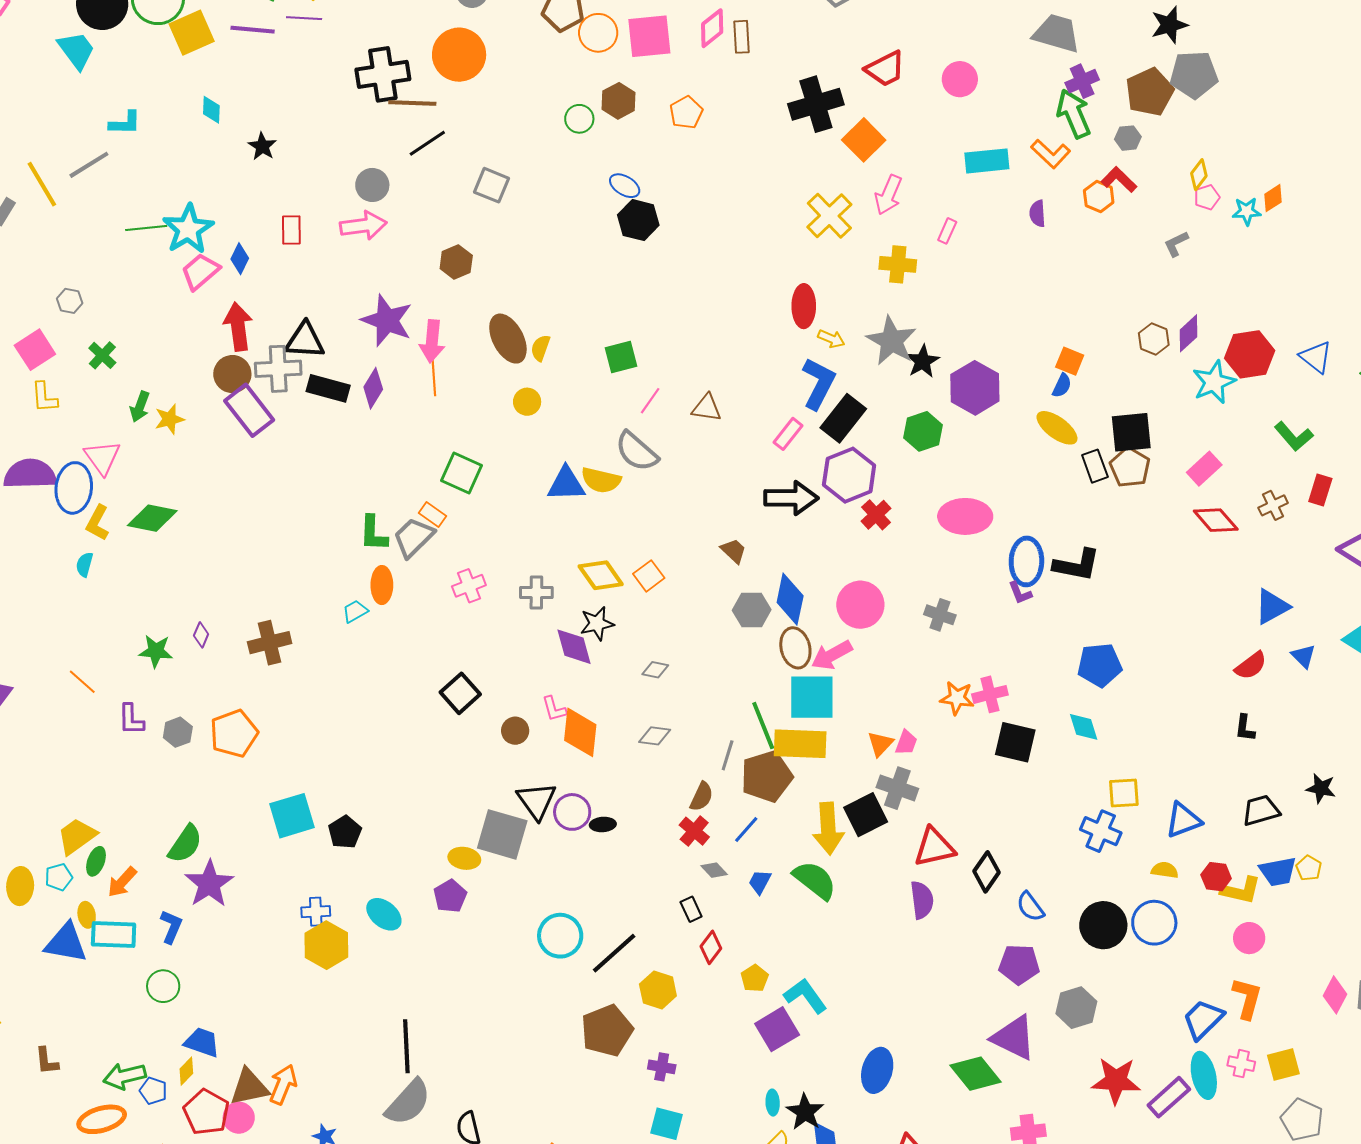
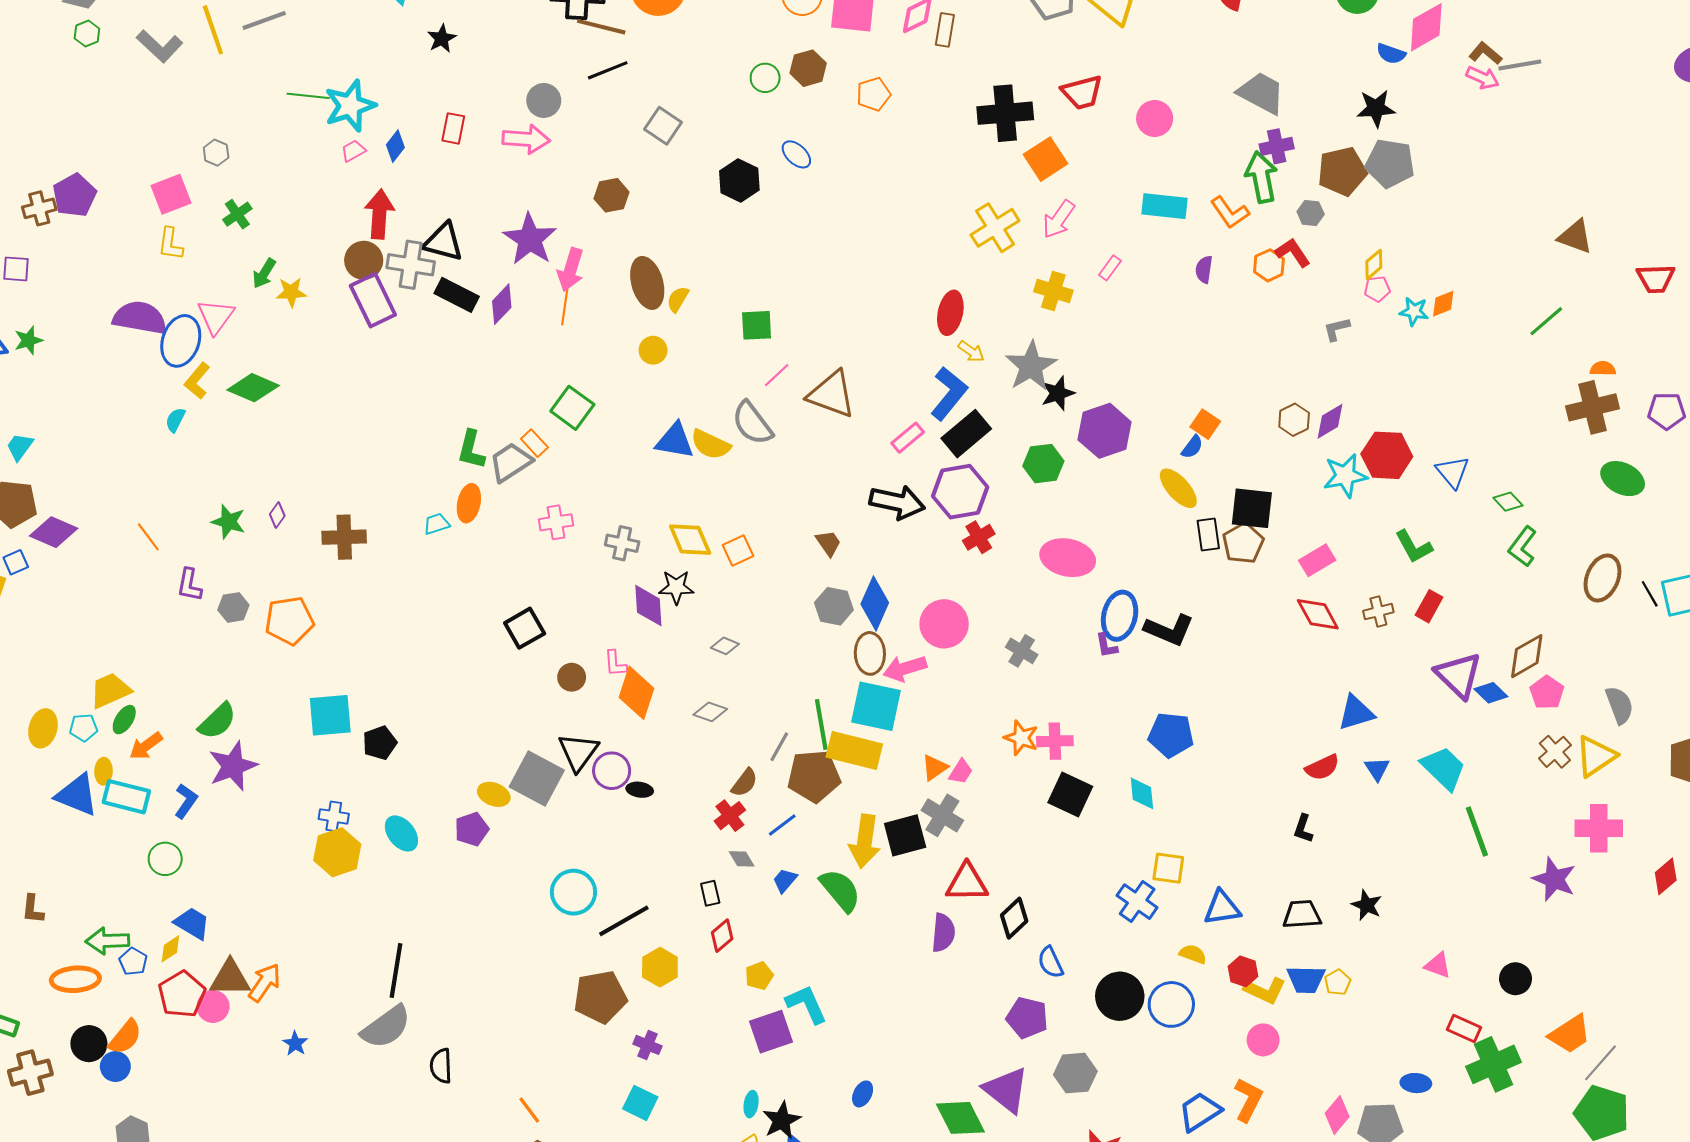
black hexagon: (638, 220) -> (739, 181), moved
pink trapezoid: (200, 271) -> (353, 151), size x0.6
brown triangle: (707, 408) -> (832, 394), size x1.6
blue ellipse: (877, 1070) -> (863, 1094), size x0.6

